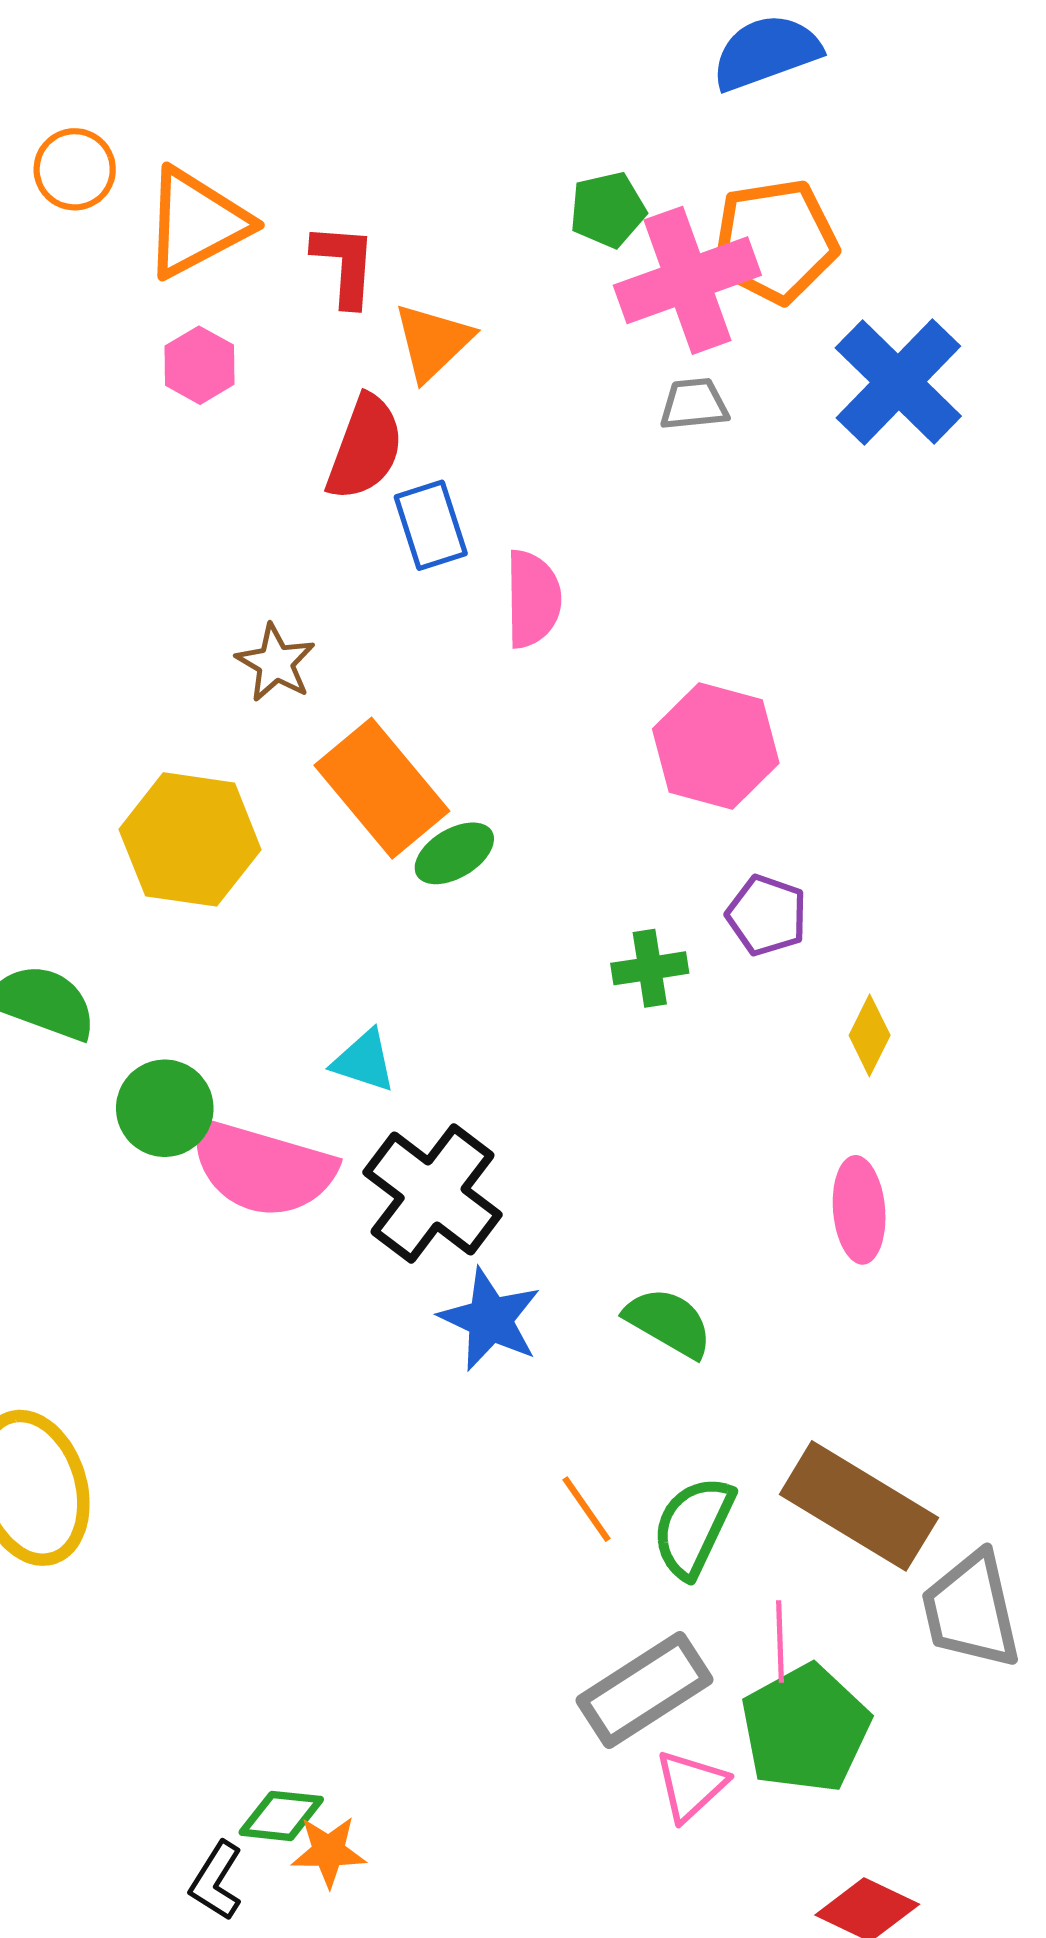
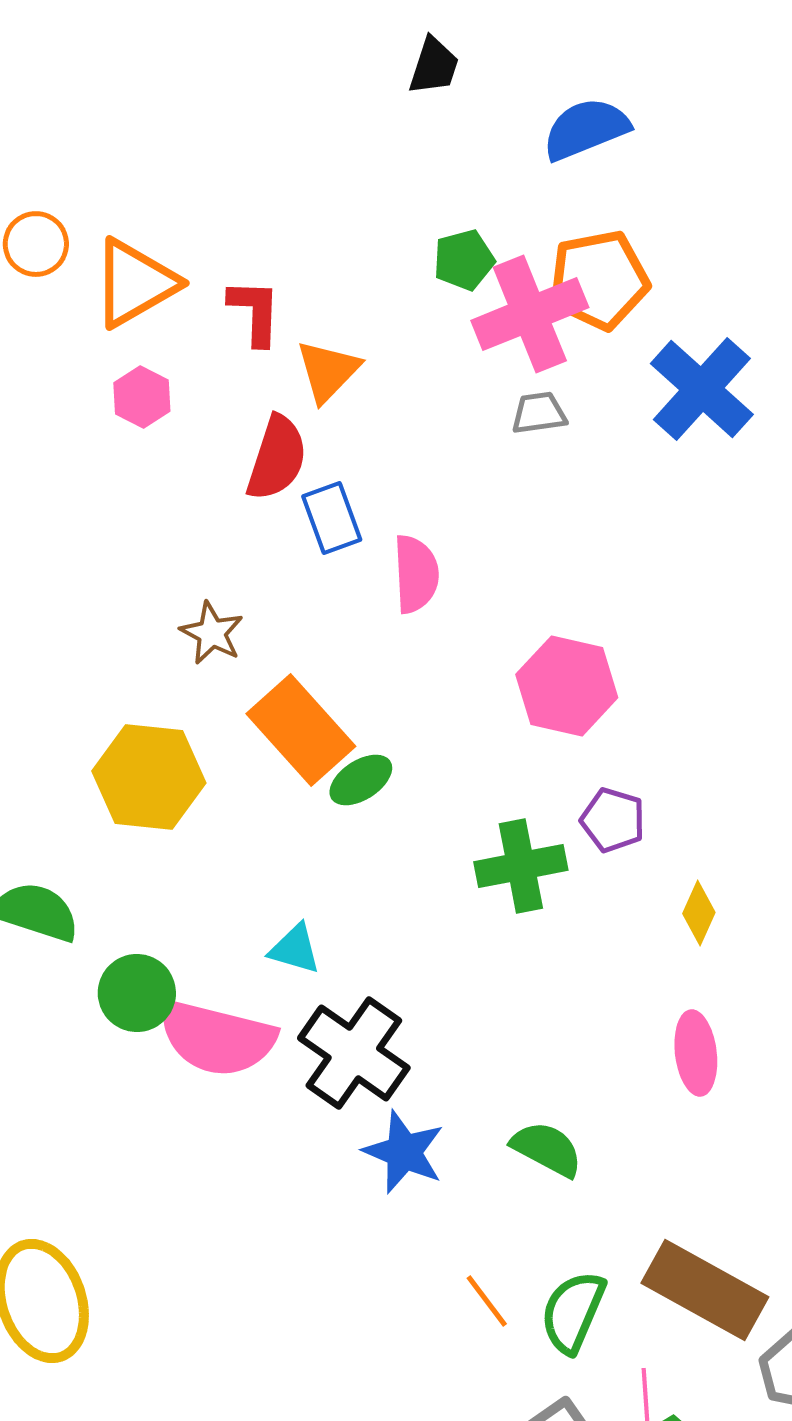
green cross: (650, 968) -> (521, 866), size x1.5

